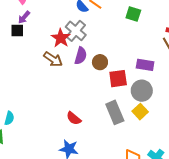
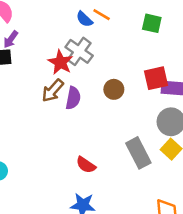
purple semicircle: (81, 56) -> (73, 98), moved
brown arrow: (53, 59) -> (53, 91), turned 102
red square: (118, 79) -> (156, 78), moved

